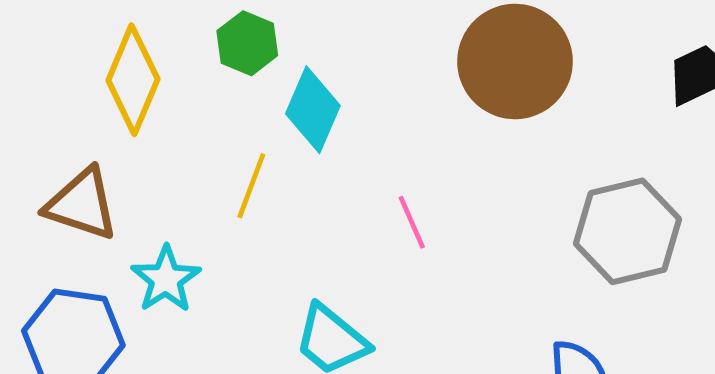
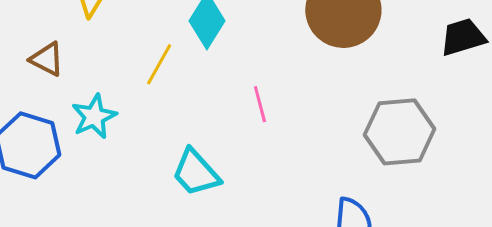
brown triangle: (82, 204) -> (47, 59), size x0.7

